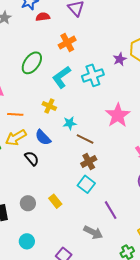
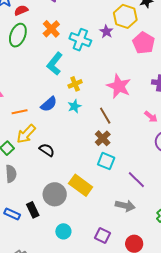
green ellipse: (32, 63) -> (18, 35), moved
cyan cross: (93, 75) -> (80, 40), moved, turned -35
yellow cross: (49, 106) -> (75, 84), moved, turned -32
blue semicircle: (43, 137) -> (49, 104), moved, turned -72
brown line: (85, 139) -> (105, 116), moved, turned 48
yellow rectangle: (55, 201) -> (81, 185), size x1.6
gray circle: (28, 203) -> (55, 194), size x1.5

